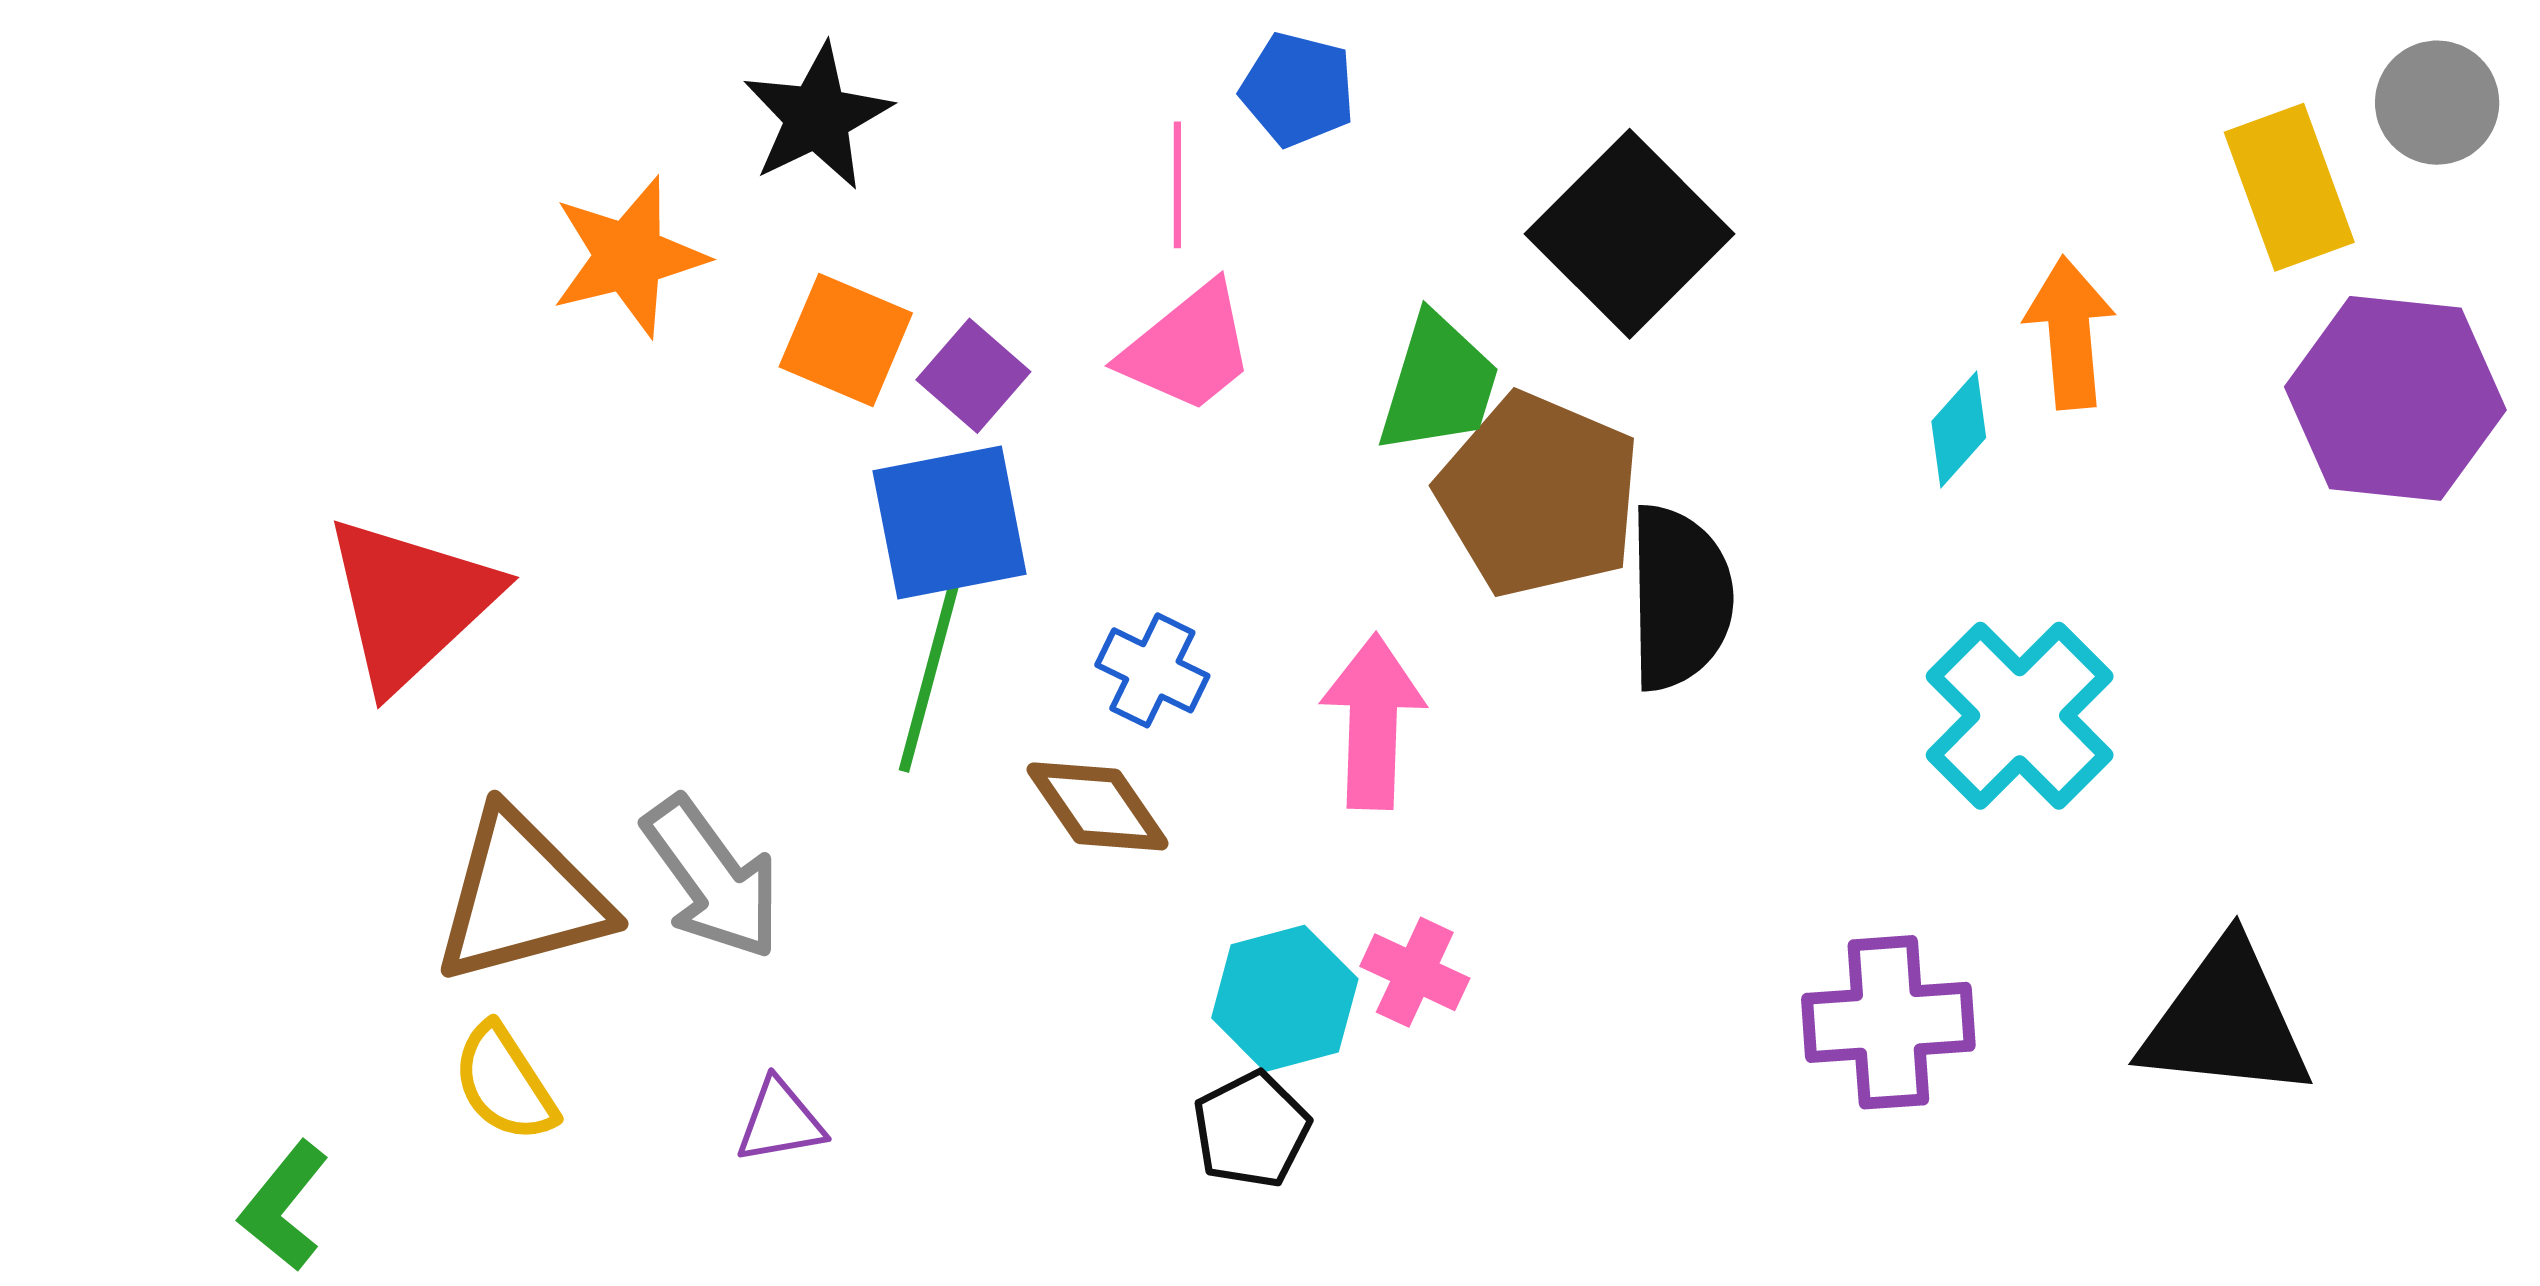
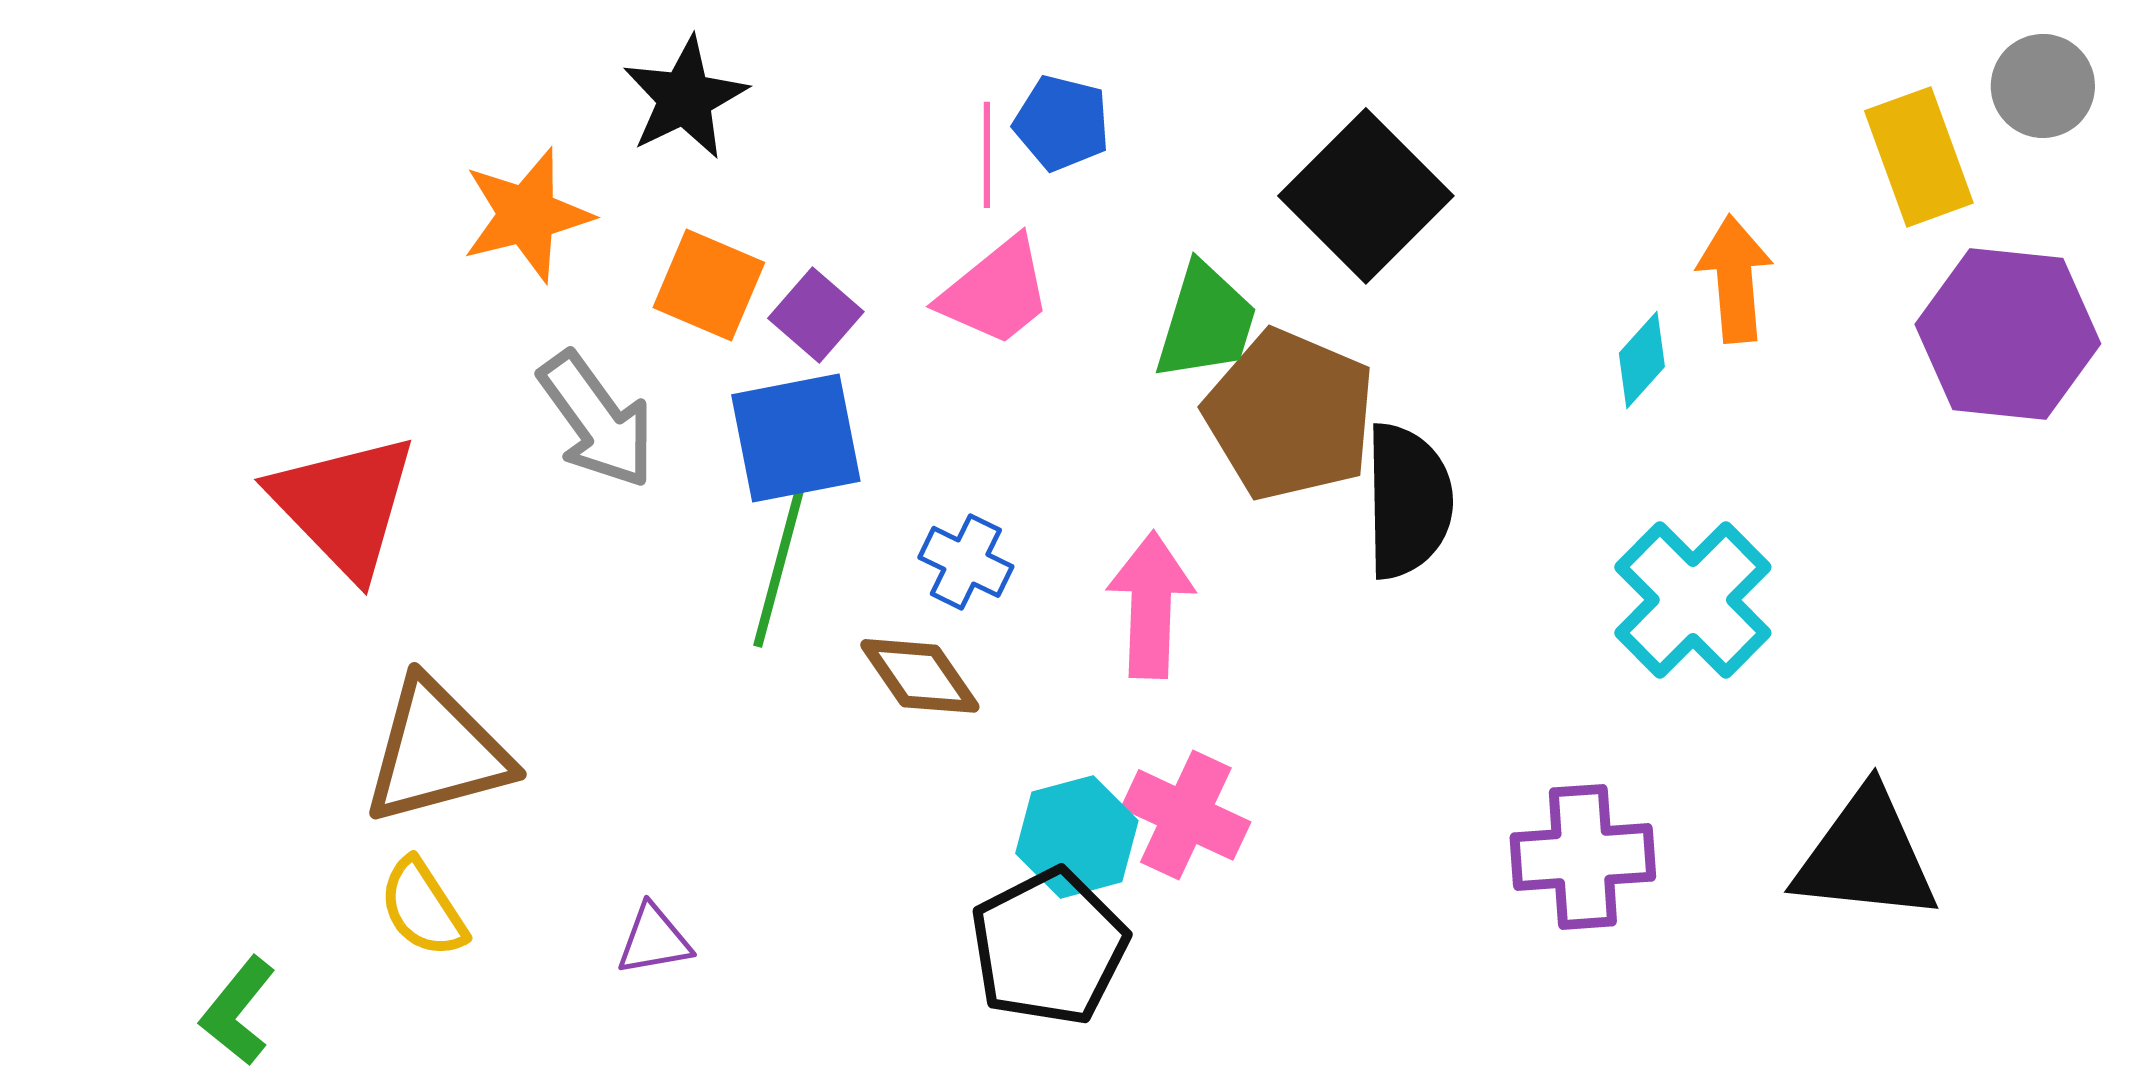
blue pentagon: (1298, 89) -> (1062, 123), moved
red triangle: (410, 602) -> (344, 505), turned -31
gray arrow: (712, 878) -> (597, 420), moved
pink cross: (1415, 972) -> (1186, 815), size x1.4
black pentagon: (1251, 1130) -> (1049, 947), size x1.6

